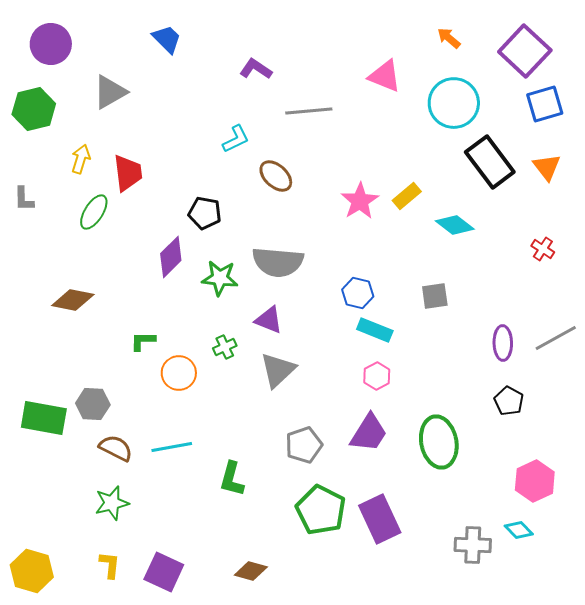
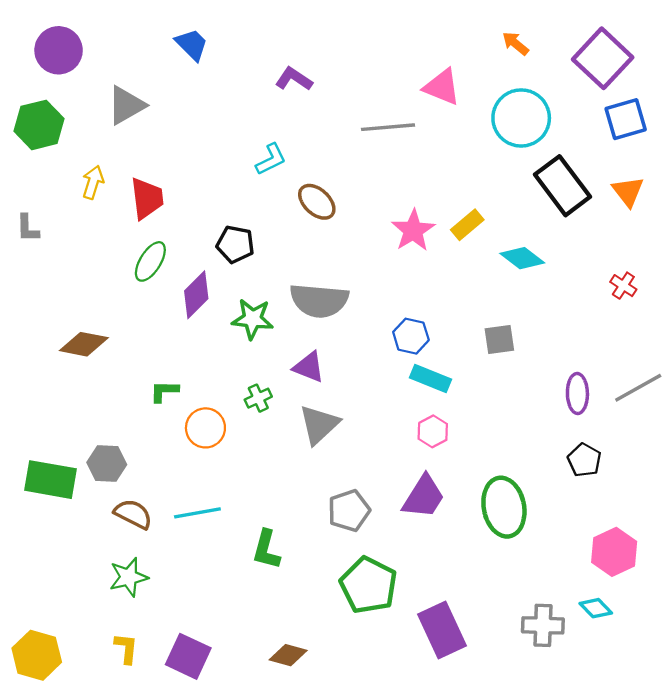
gray line: (309, 111) -> (388, 127), moved
green ellipse: (94, 212) -> (150, 261), moved
purple rectangle: (380, 519) -> (442, 630), moved

